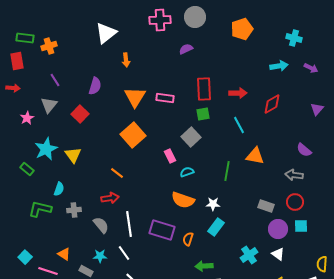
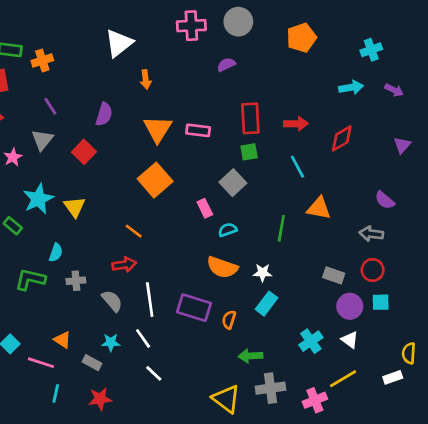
cyan cross: (294, 38) -> (371, 50), turned -35

